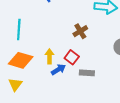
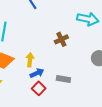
red square: (72, 57) -> (39, 88), moved

